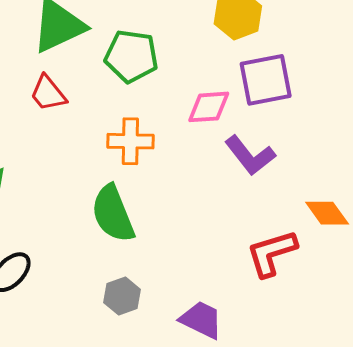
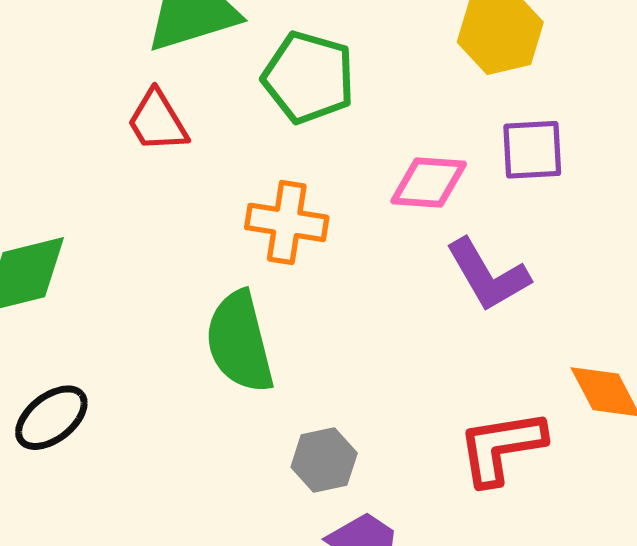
purple square: (266, 80) -> (532, 150), size x0.7
gray hexagon: (122, 296) -> (324, 460), moved

